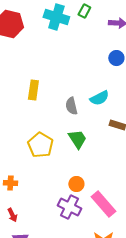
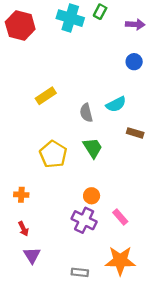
yellow rectangle: (33, 90) -> (46, 96), turned 48
pink rectangle: (103, 204) -> (120, 217), size x0.6

